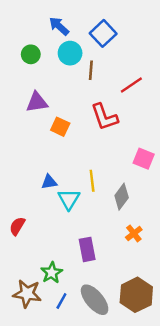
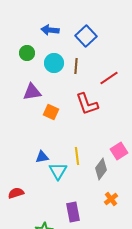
blue arrow: (59, 26) -> (50, 30), turned -36
cyan circle: (70, 53) -> (54, 63), moved
pink square: (144, 159) -> (119, 151), moved, turned 36
red semicircle: (17, 226) -> (16, 193), turned 42

